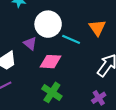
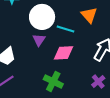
purple triangle: (30, 43) -> (39, 40), moved, turned 32
pink diamond: (51, 62) -> (63, 53), moved

